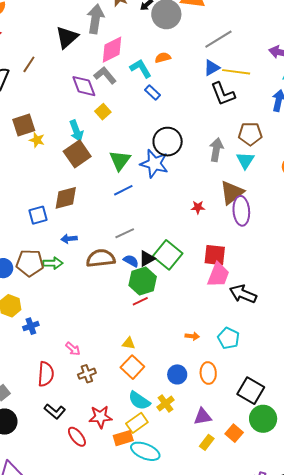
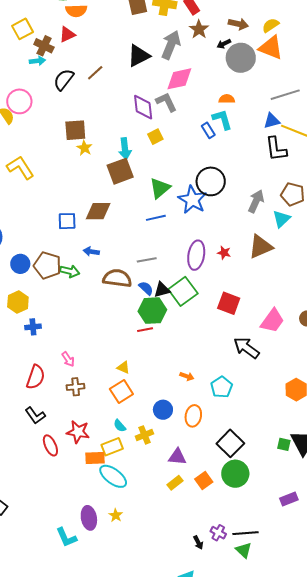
cyan L-shape: (141, 68) -> (222, 120), moved
purple ellipse: (241, 211) -> (196, 255), moved
pink trapezoid: (218, 275) -> (272, 321), moved
cyan semicircle: (139, 401) -> (120, 426), size x0.6

